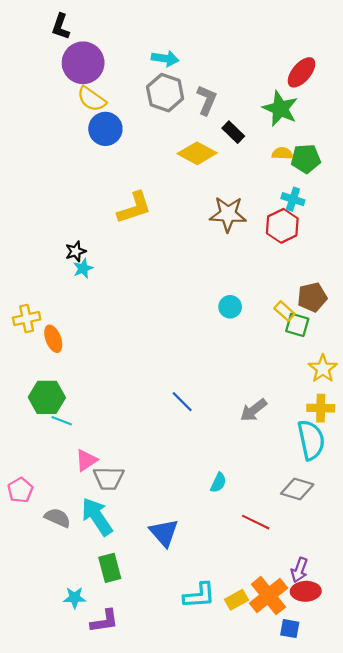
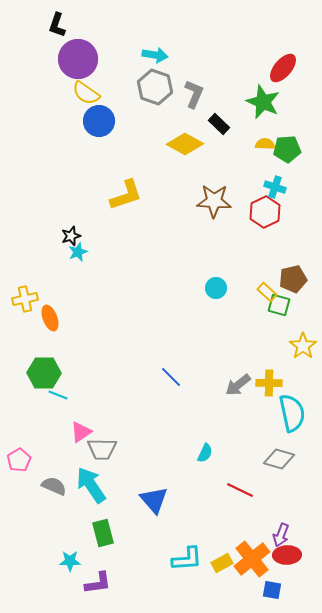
yellow cross: (321, 408) -> (269, 383), moved

